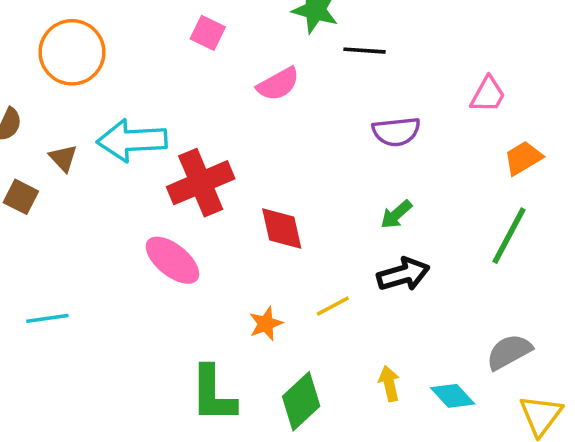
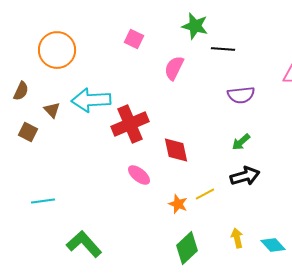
pink semicircle: (278, 84) -> (174, 68), turned 145
pink ellipse: (172, 260) -> (139, 175), moved, size x0.7
orange star: (266, 324) -> (178, 204), moved, turned -30
green L-shape: (213, 394) -> (84, 244), moved, turned 138

